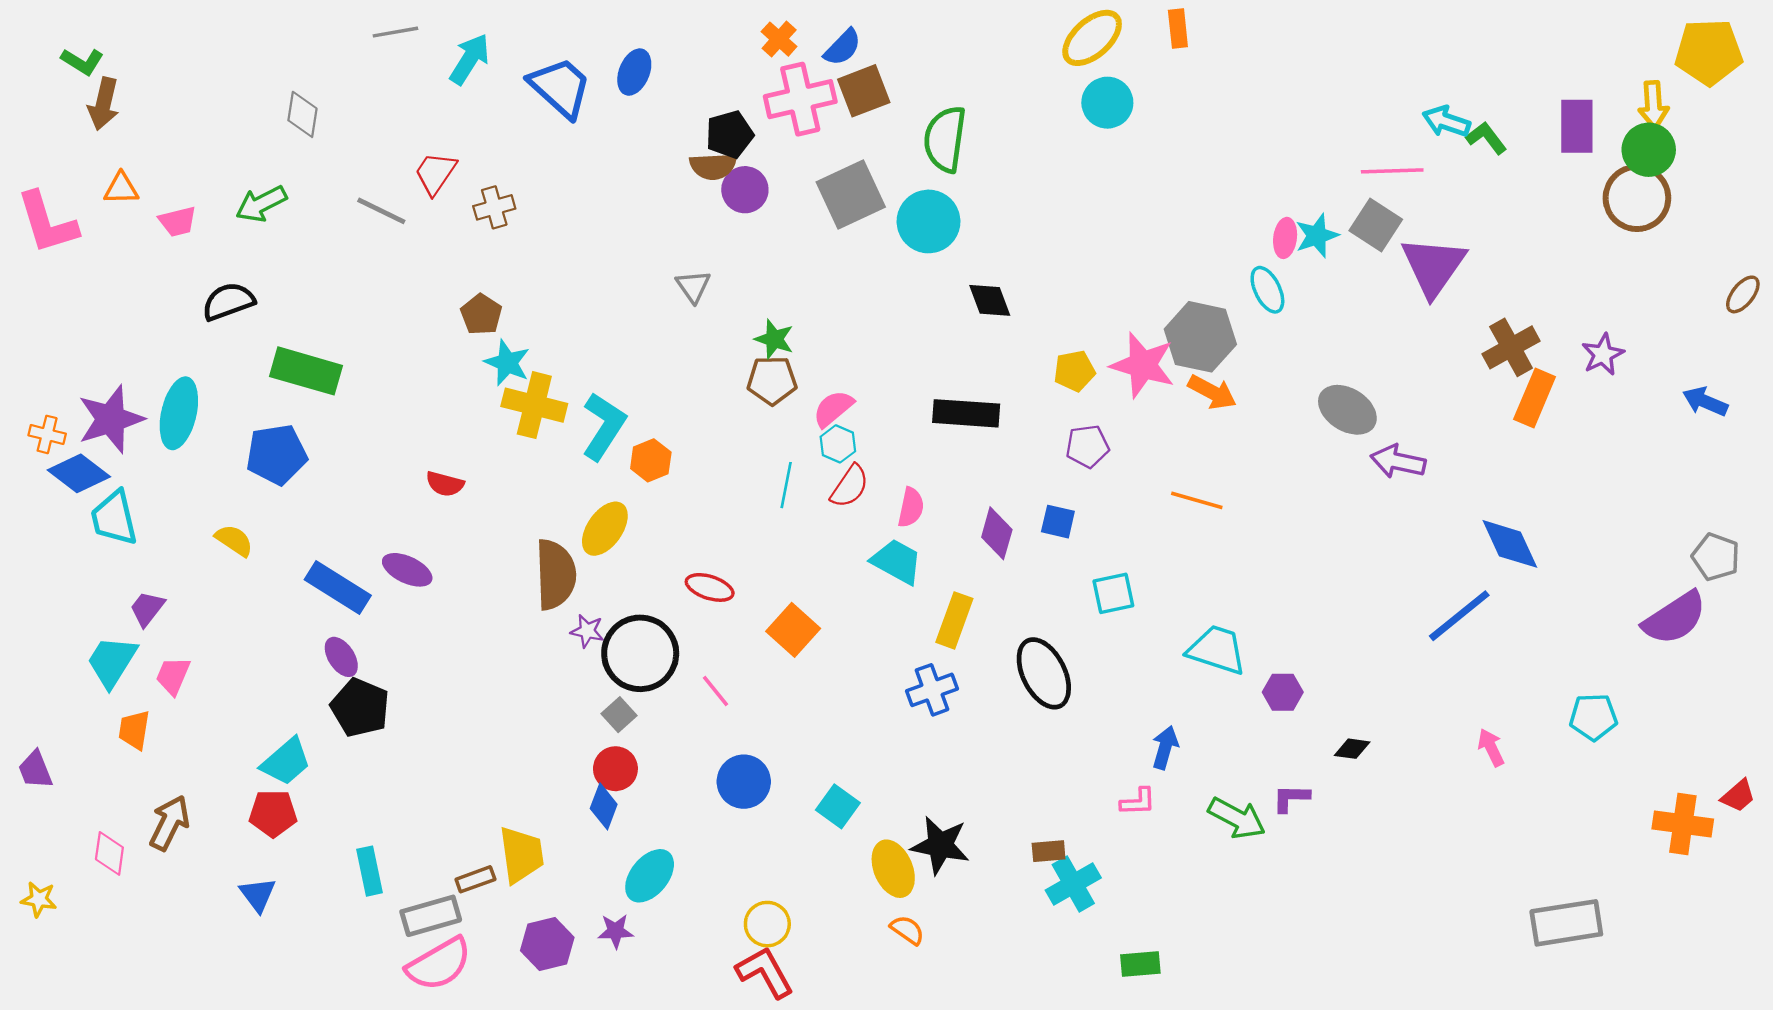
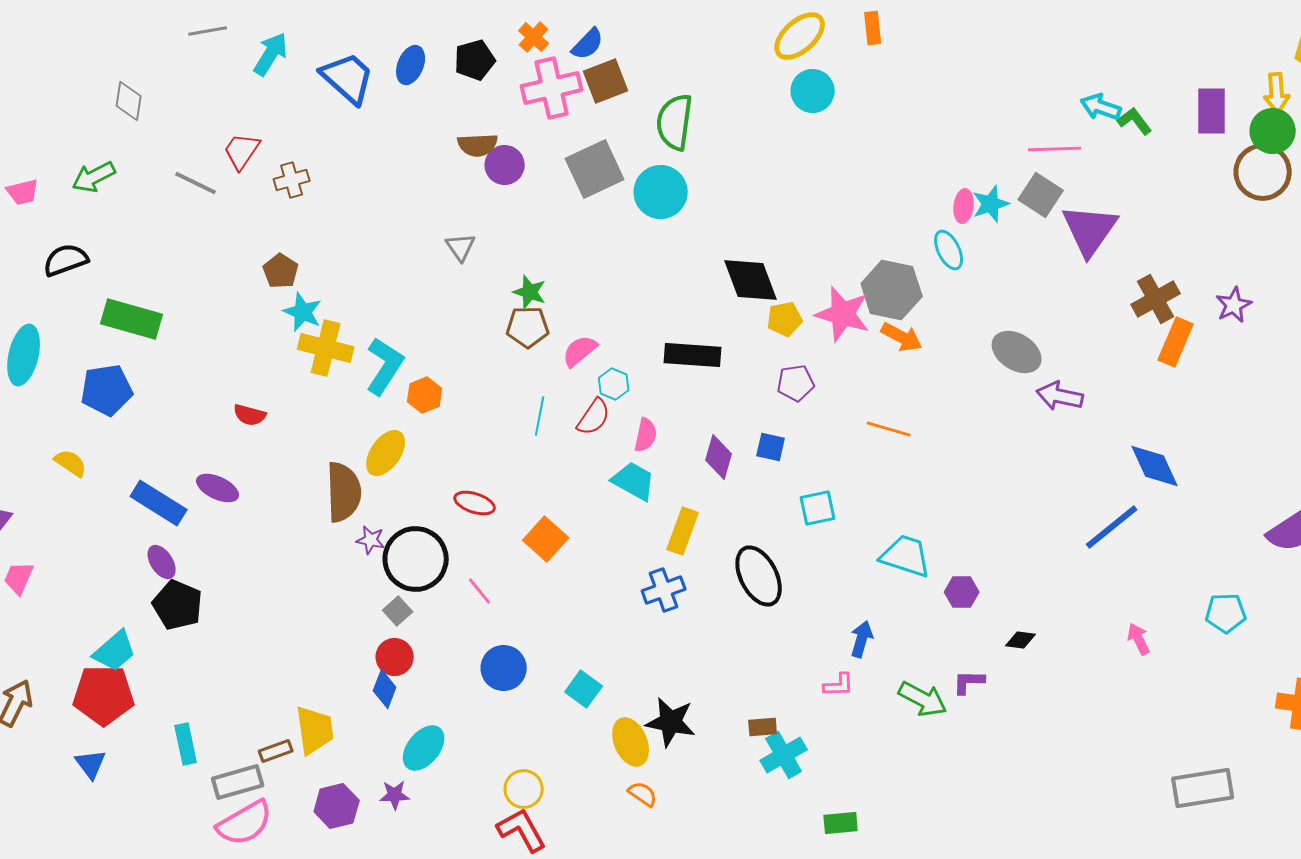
black pentagon: (730, 134) -> (475, 60), moved
black diamond: (990, 300) -> (751, 280), moved, size x1.5
cyan hexagon: (838, 444) -> (614, 384), moved
red pentagon: (273, 813) -> (104, 695), size x1.5

